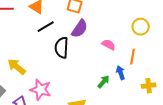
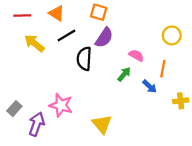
yellow arrow: (17, 67) -> (34, 43), moved
blue arrow: (121, 73) -> (150, 86), turned 152
green arrow: (104, 82) -> (124, 74), moved

